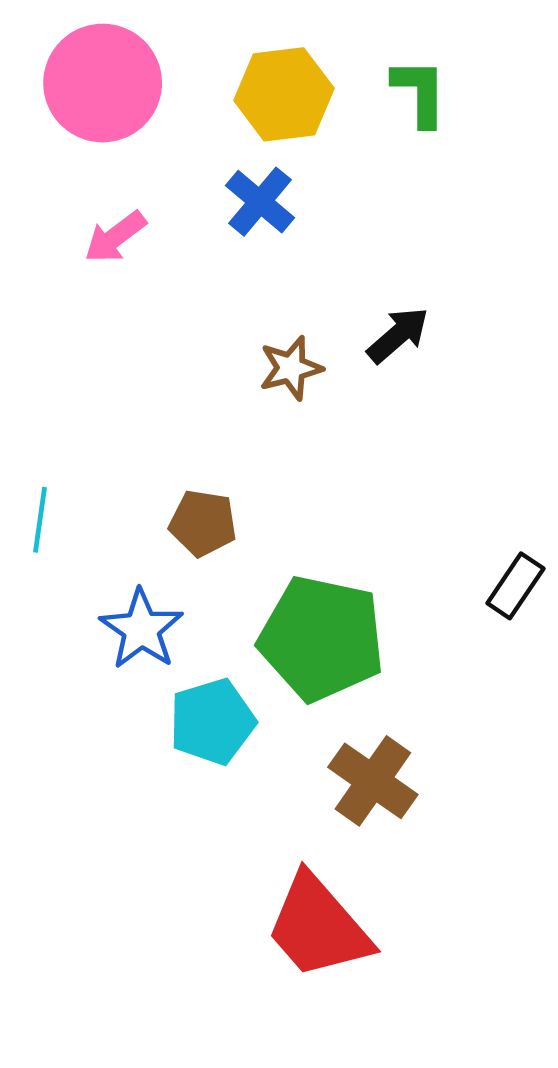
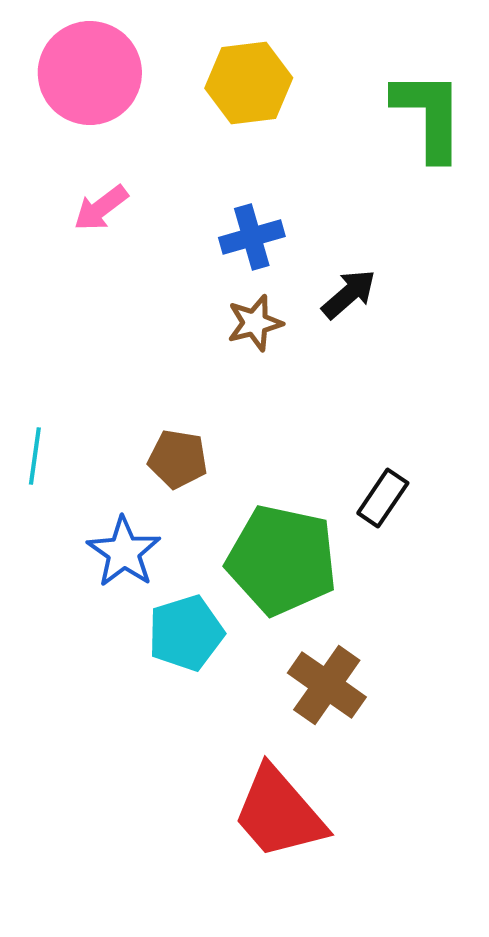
green L-shape: (420, 92) -> (429, 115), moved, size x1.5
blue cross: (260, 202) -> (252, 237), moved, turned 34
black rectangle: (515, 586) -> (383, 498), moved

